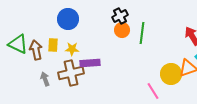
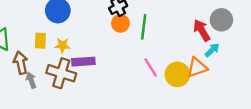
brown arrow: (36, 50) -> (21, 63), moved
brown cross: (71, 73) -> (61, 73), turned 30
pink line: (153, 91) -> (151, 67), moved

